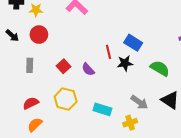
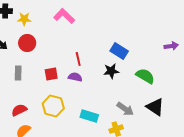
red line: (109, 52) -> (78, 59), moved
red square: (64, 66) -> (51, 74), turned 32
purple semicircle: (88, 69) -> (75, 77), turned 144

